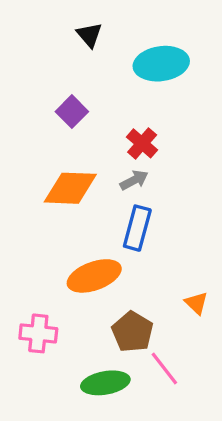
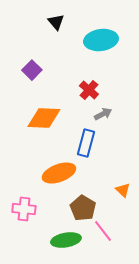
purple square: (72, 112) -> (32, 70), moved
gray arrow: (134, 180) -> (103, 114), moved

